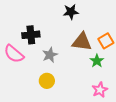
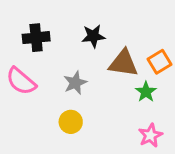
black star: (71, 12) -> (93, 36), moved
black cross: (31, 35) -> (36, 38), moved

